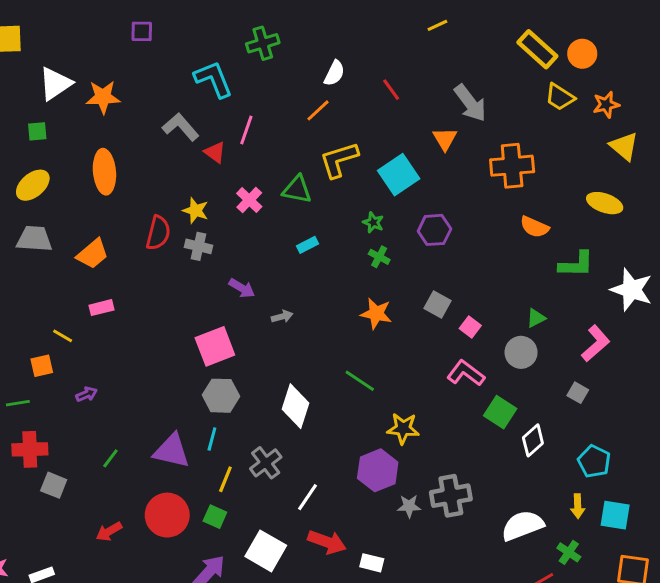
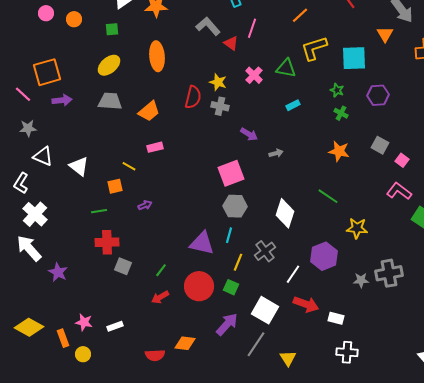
cyan square: (399, 175) -> (354, 58), turned 32
green line: (110, 458) -> (161, 270), moved
purple hexagon: (378, 470) -> (324, 256), moved

